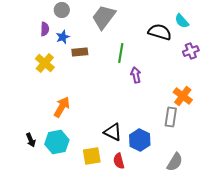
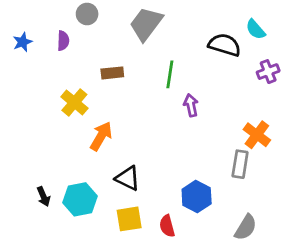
blue star: (63, 37) -> (22, 42), moved
yellow cross: (45, 63) -> (74, 102), moved
orange arrow: (62, 107) -> (101, 136), moved
black triangle: (113, 132) -> (128, 178), moved

